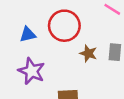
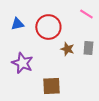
blue triangle: (28, 34) -> (17, 24), moved

